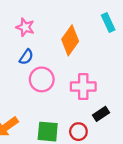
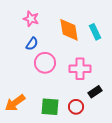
cyan rectangle: (108, 23) -> (95, 32), moved
orange diamond: (70, 40) -> (69, 30), turned -45

